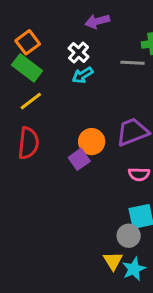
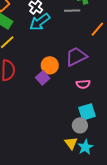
cyan arrow: (83, 75) -> (40, 22), size x1.5

